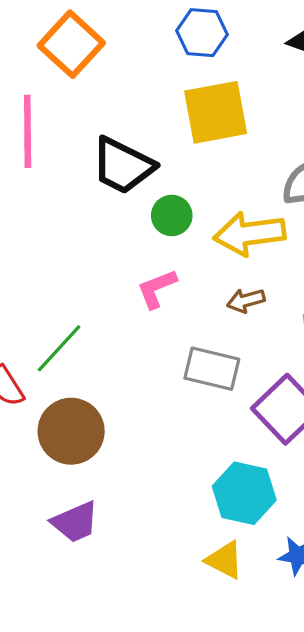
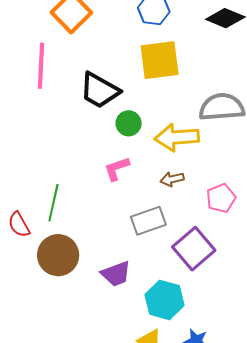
green line: (59, 348) -> (53, 203), turned -33
gray rectangle: (212, 369) -> (148, 221), turned -36
purple trapezoid: (75, 522) -> (116, 274), moved

